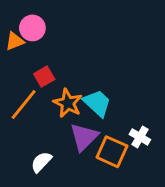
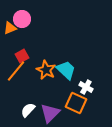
red square: (44, 77) -> (22, 56), moved
purple triangle: (84, 137) -> (50, 113), moved
white cross: (140, 137) -> (86, 87), moved

